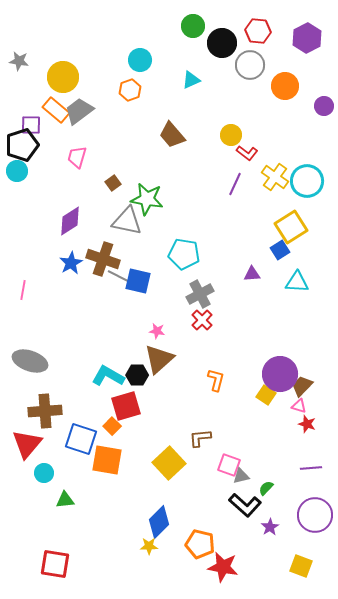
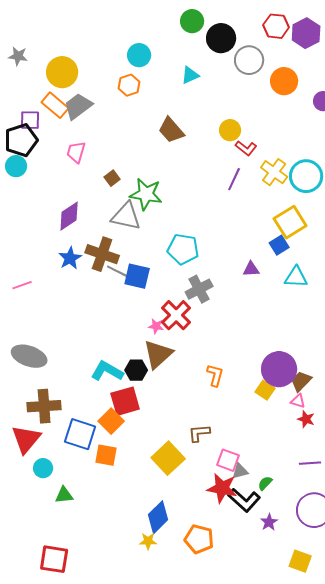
red hexagon: (258, 31) -> (276, 26), moved
pink line: (23, 290) -> (22, 285), turned 60
red cross: (202, 320) -> (176, 315), moved, size x1.4
orange square: (112, 426) -> (111, 421), size x1.4
orange square: (107, 460) -> (106, 455), size x0.7
red star: (223, 567) -> (222, 488), moved

